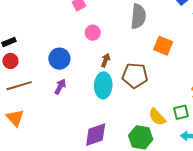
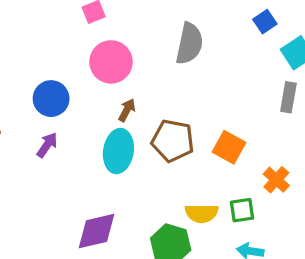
pink circle: (93, 33) -> (111, 62), size x1.6
orange square: (163, 46) -> (229, 147), moved
yellow semicircle: (157, 117) -> (202, 213), turned -54

